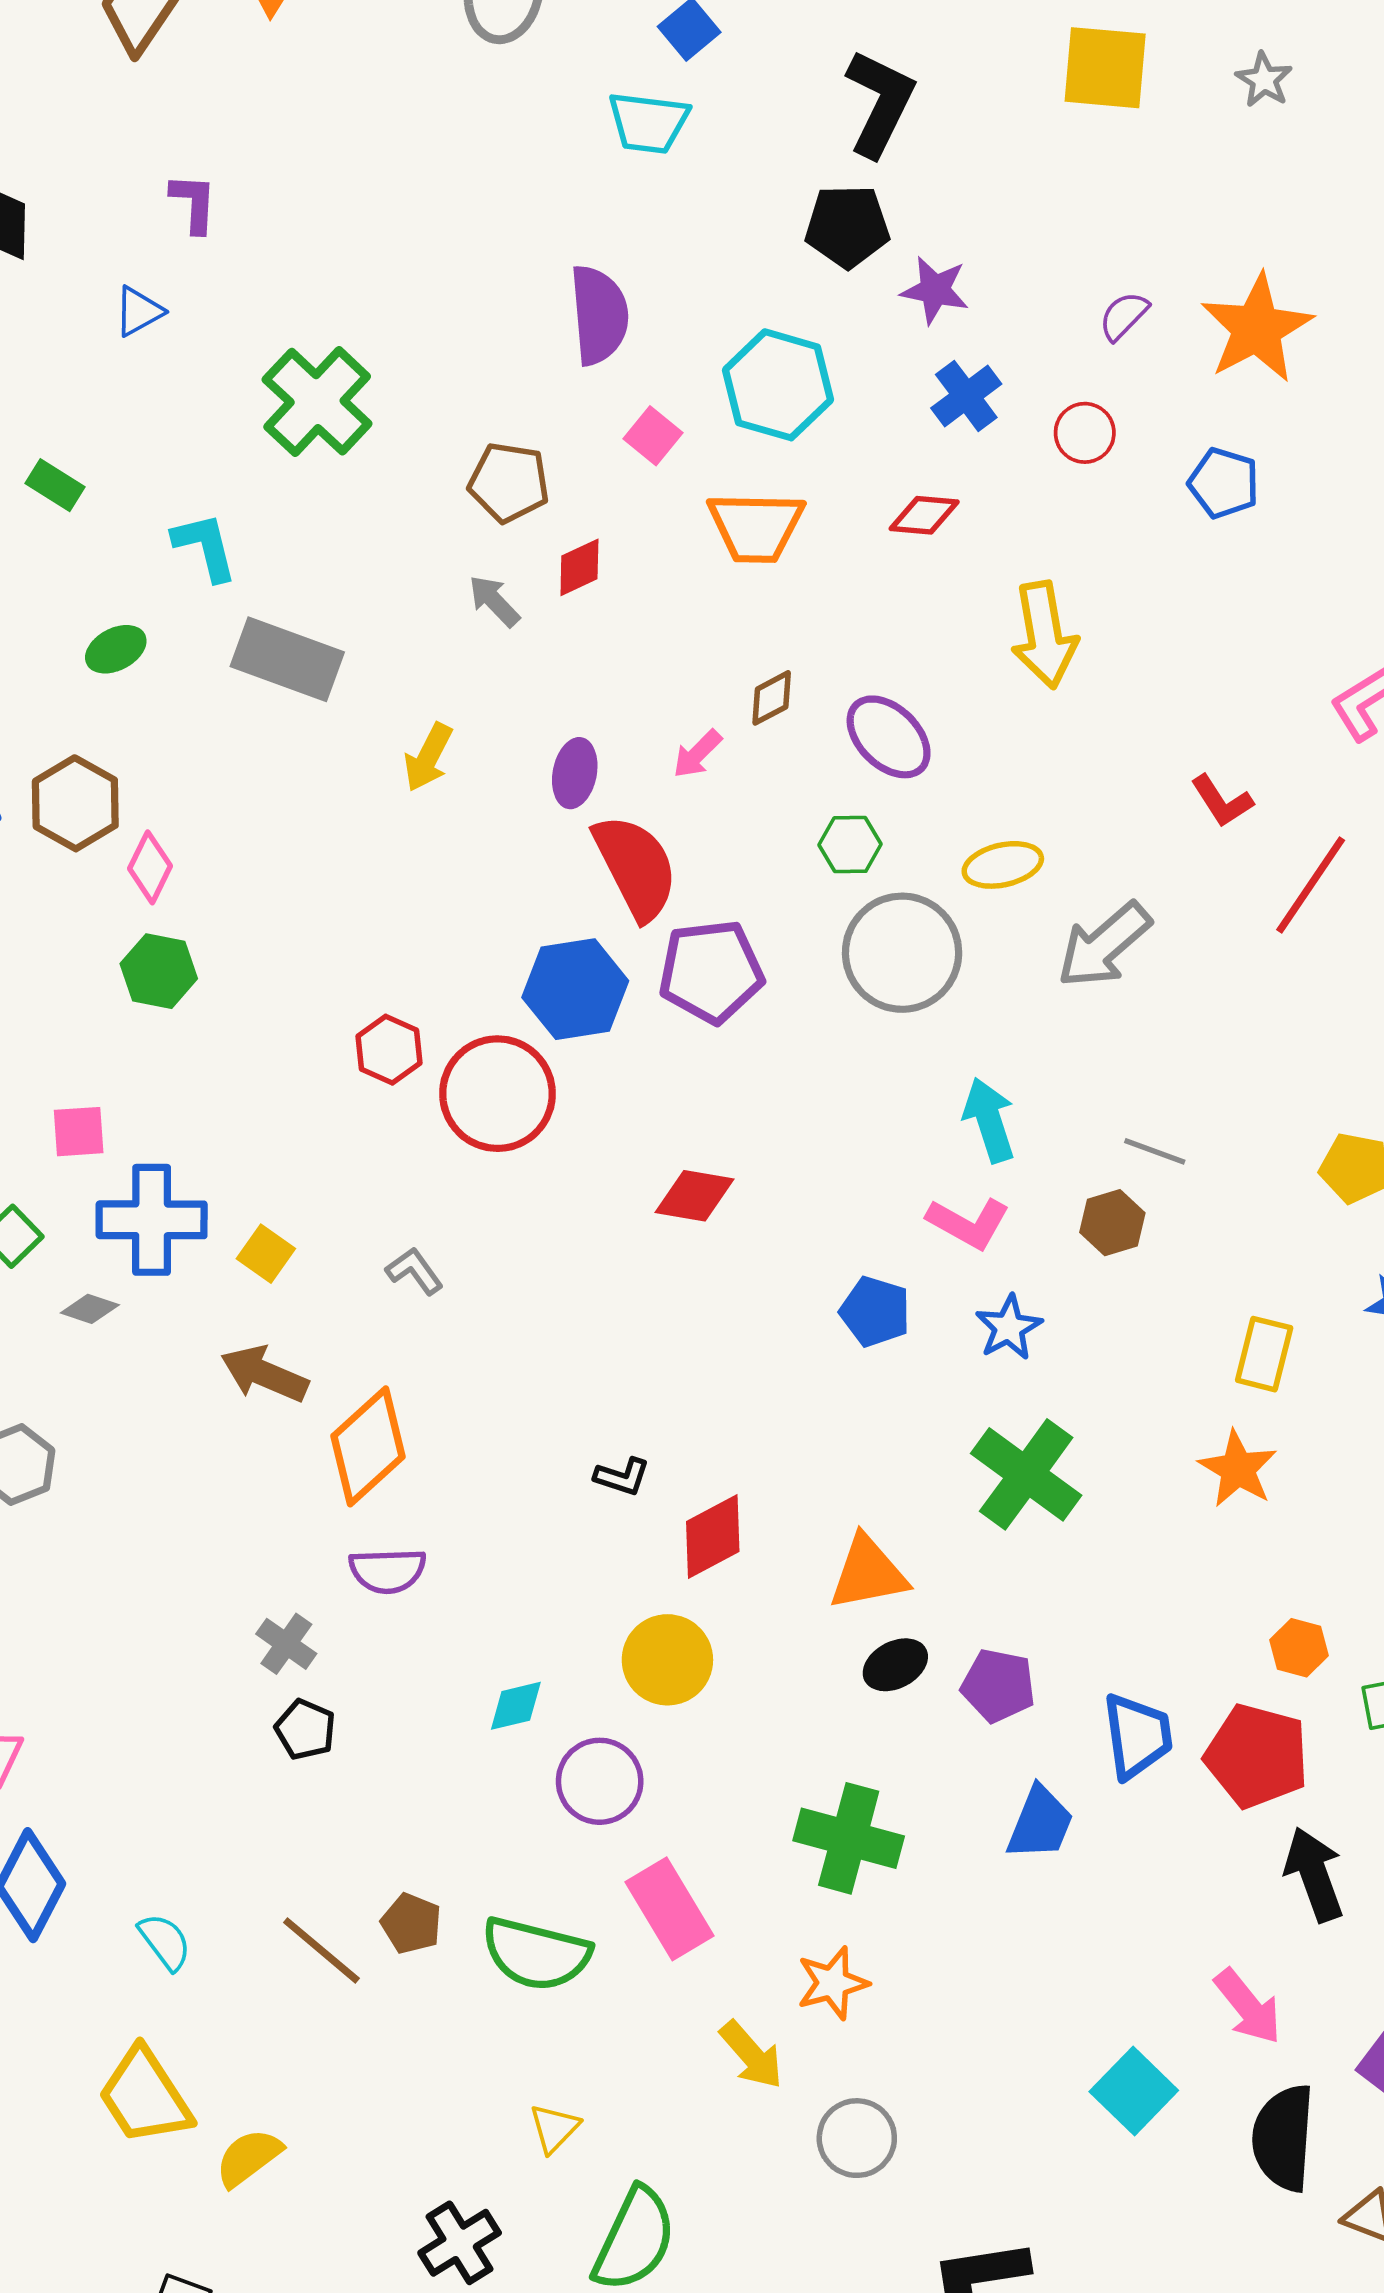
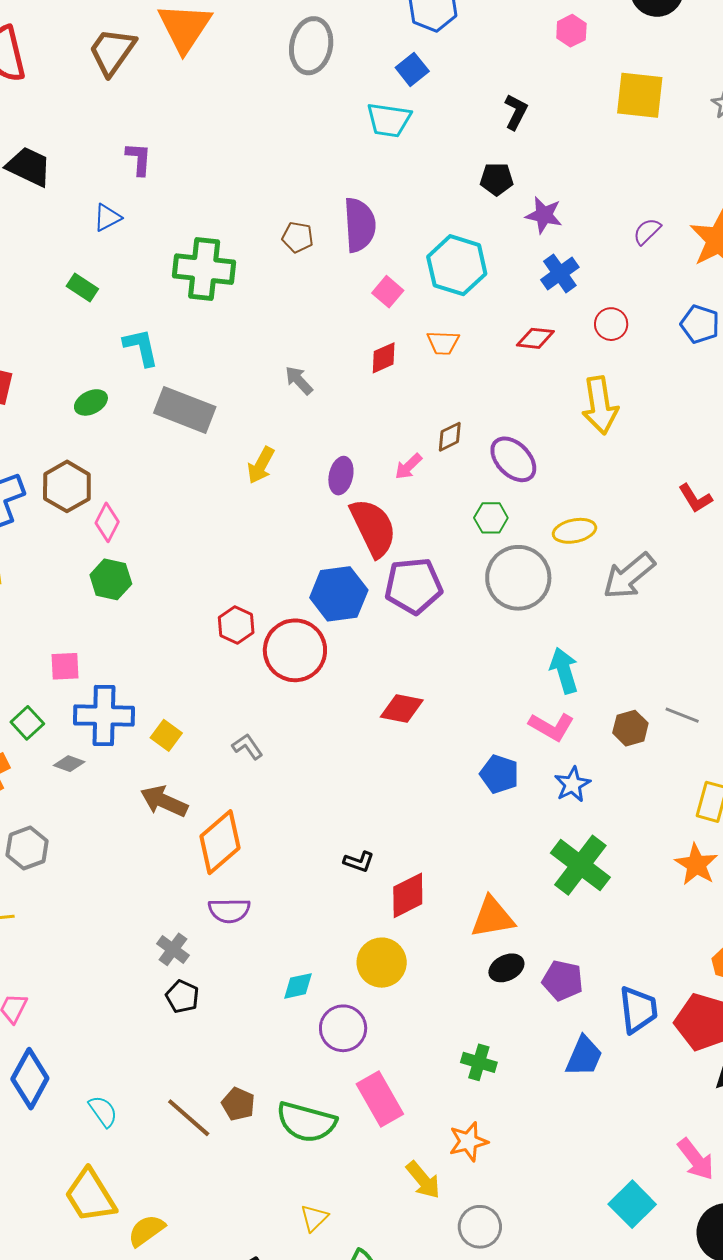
black L-shape: (880, 103) -> (516, 112), size x0.6
black pentagon: (847, 226) -> (497, 179), size x0.7
green cross: (317, 402) -> (204, 269), turned -38
red circle: (1085, 433) -> (611, 324), moved
brown pentagon: (509, 482) -> (298, 237), moved, size x0.7
green rectangle: (55, 485) -> (82, 288), moved
orange trapezoid: (756, 527) -> (443, 343), size x0.6
red diamond: (579, 567) -> (384, 358), moved
gray line: (1155, 1151) -> (682, 715), moved
green cross: (849, 1838) -> (479, 1062), size x0.6

